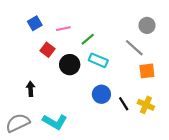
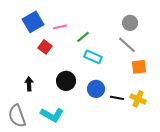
blue square: (35, 23) -> (33, 22), size x1.5
gray circle: (147, 25) -> (130, 23), moved
black circle: (70, 65) -> (66, 81), moved
black line: (124, 104) -> (117, 98), turned -48
gray semicircle: (18, 123) -> (17, 116), turned -85

